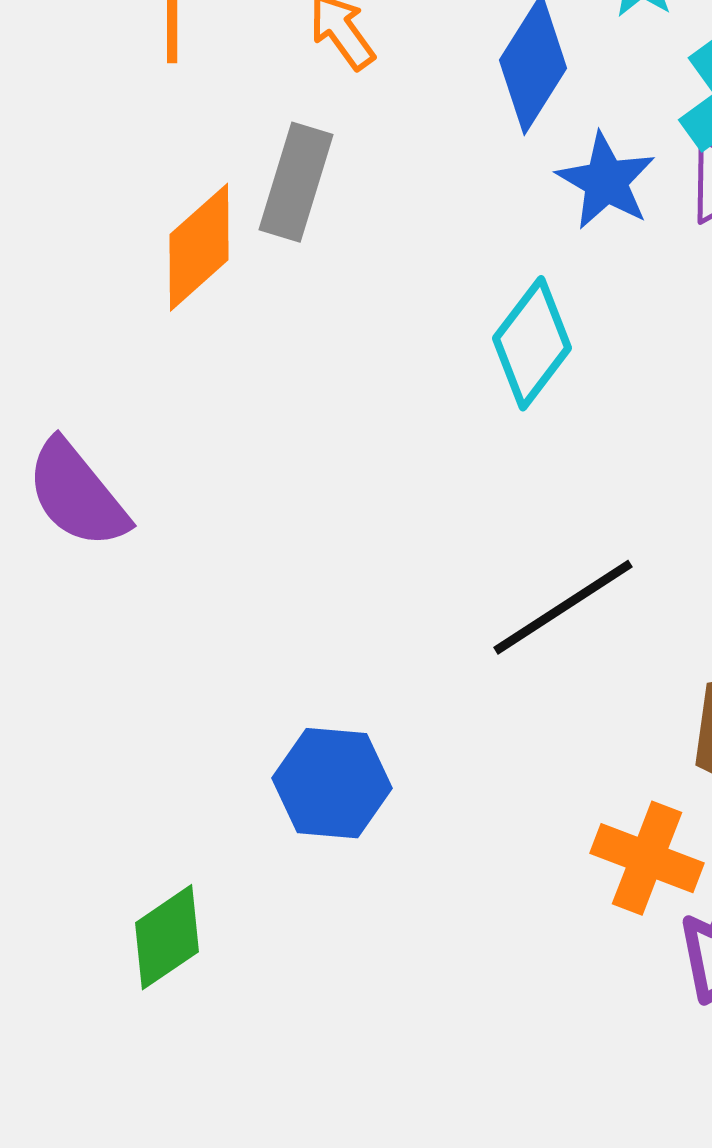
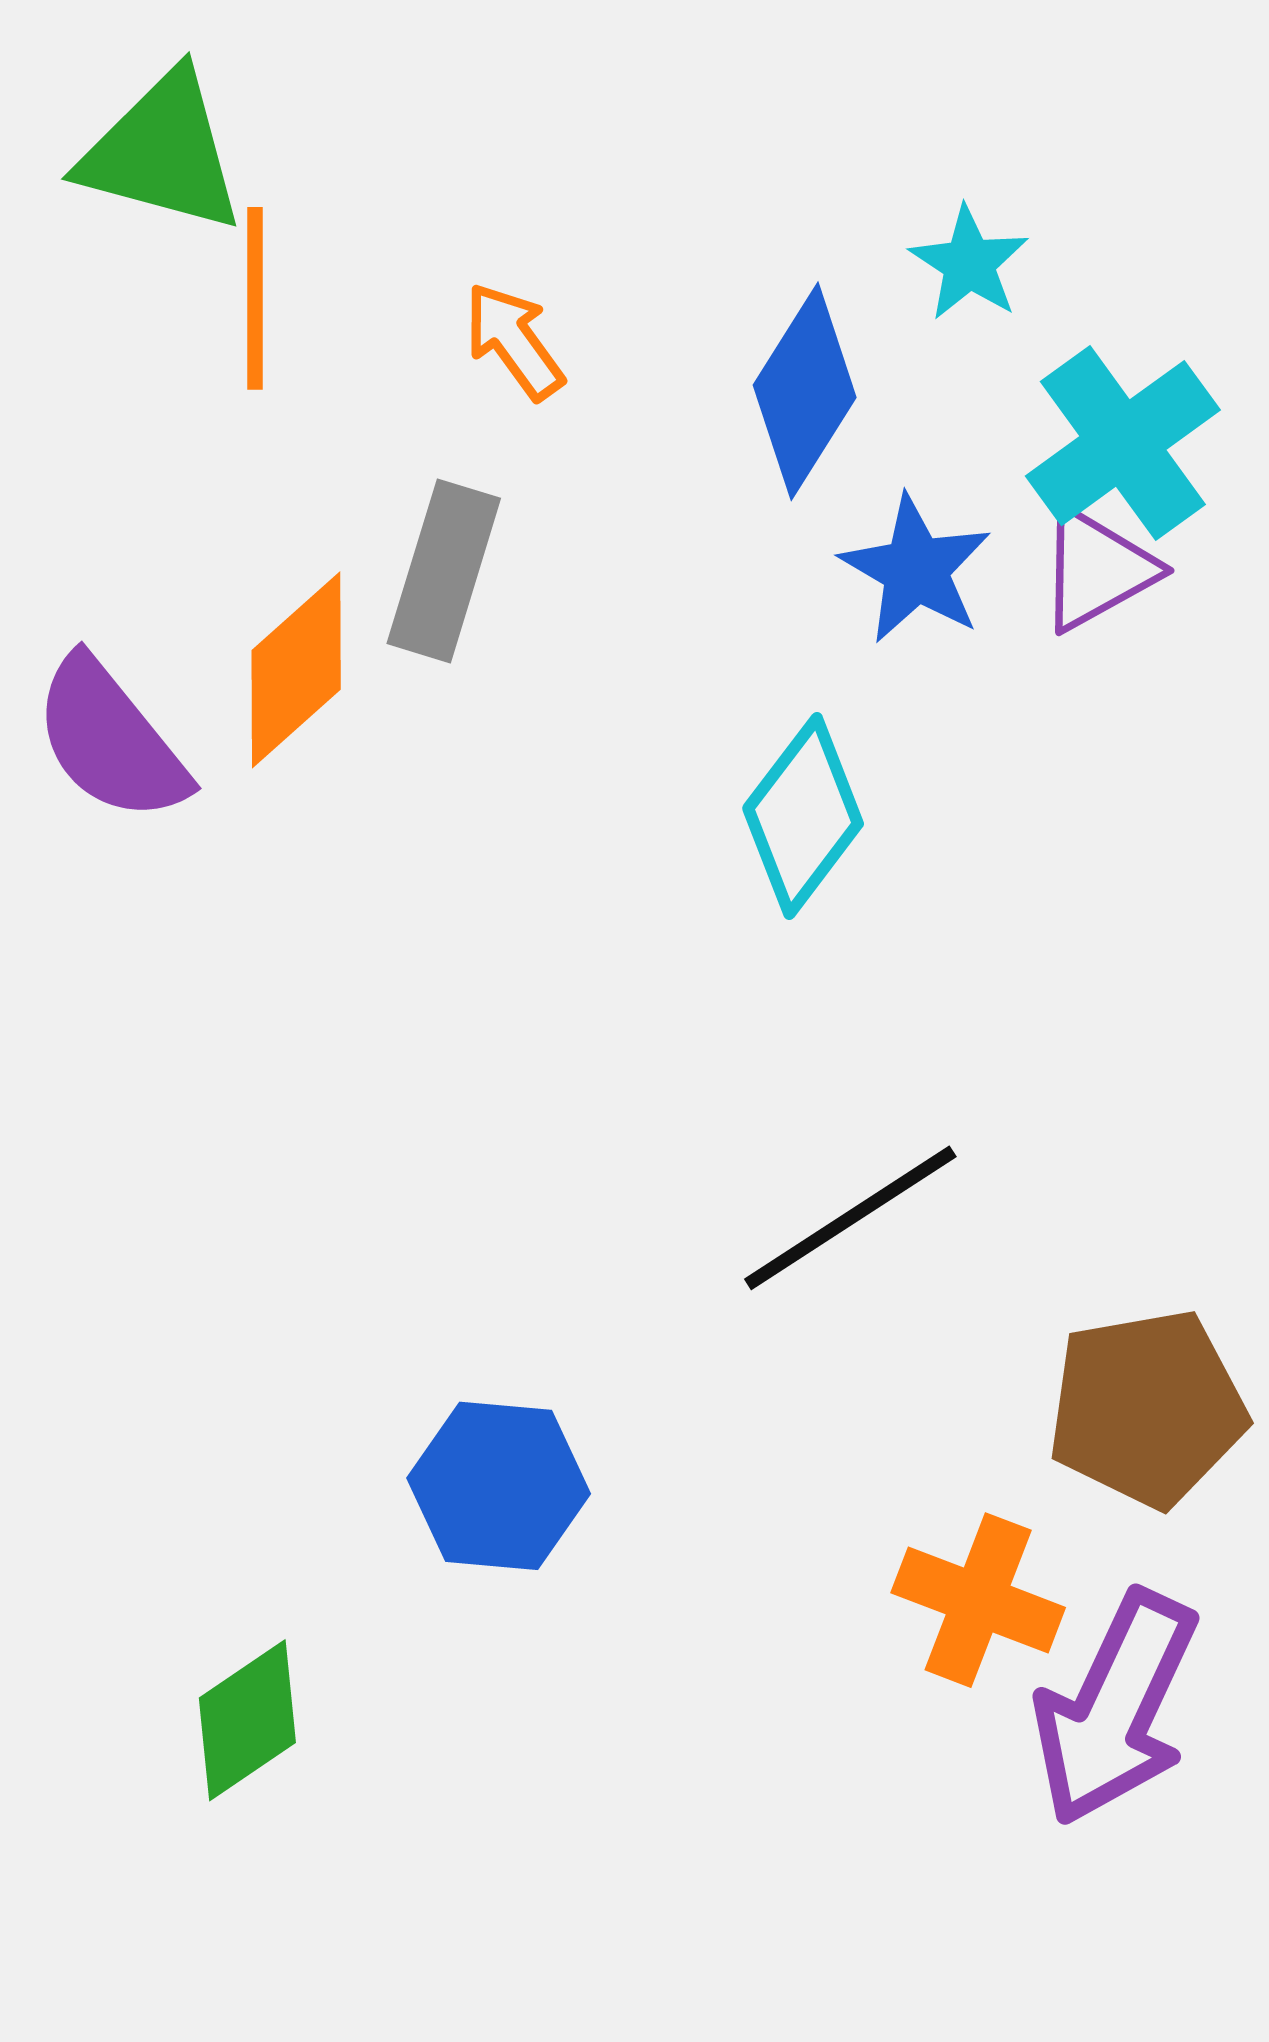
purple semicircle: (77, 494) -> (110, 740), moved

